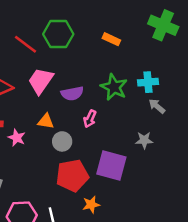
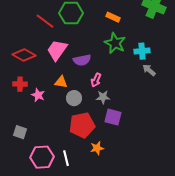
green star: (114, 87) -> (115, 43), moved
gray star: (144, 140) -> (103, 97), moved
purple square: (111, 165) -> (113, 117), size x0.7

